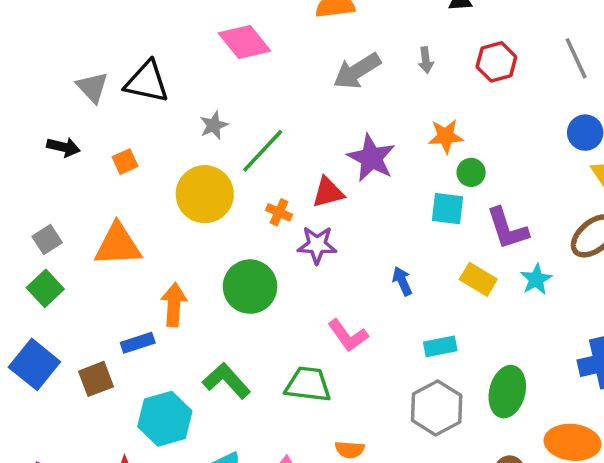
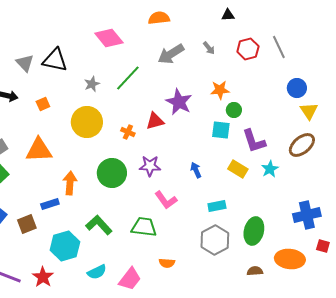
gray line: (576, 58) -> (279, 47), moved
gray arrow: (426, 60) -> (209, 48), turned -32
green line: (263, 151) -> (128, 78), moved
purple star: (317, 245) -> (150, 166), moved

